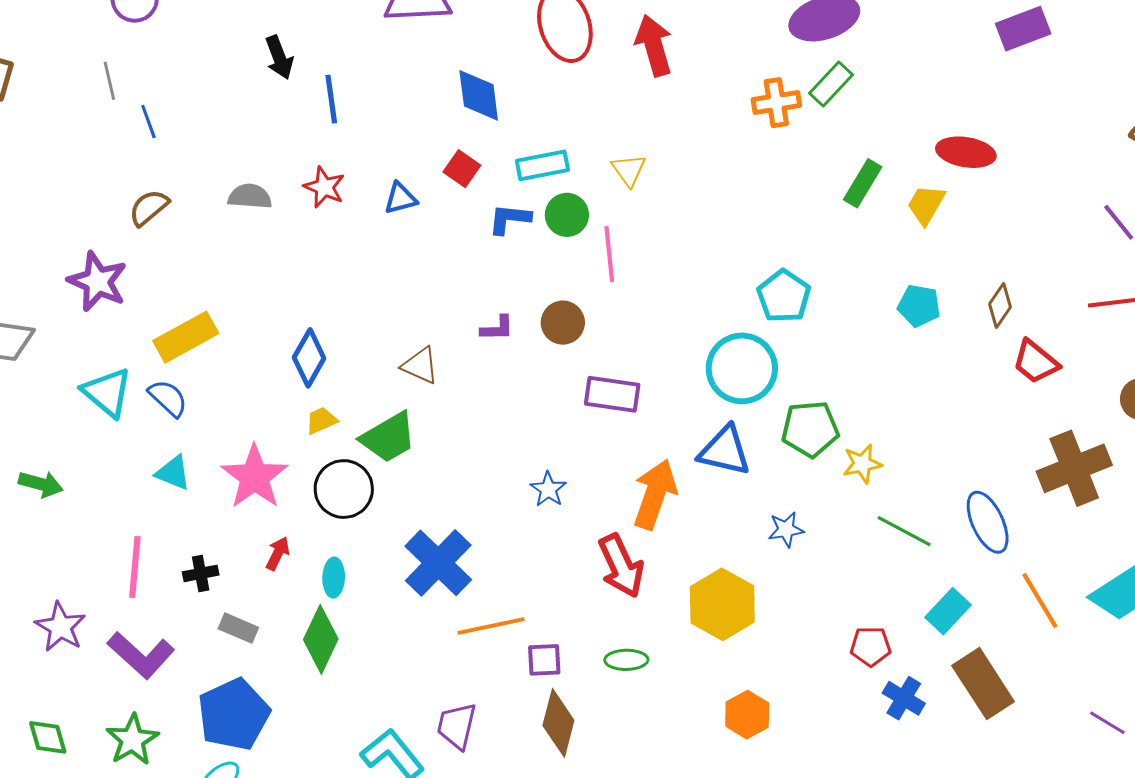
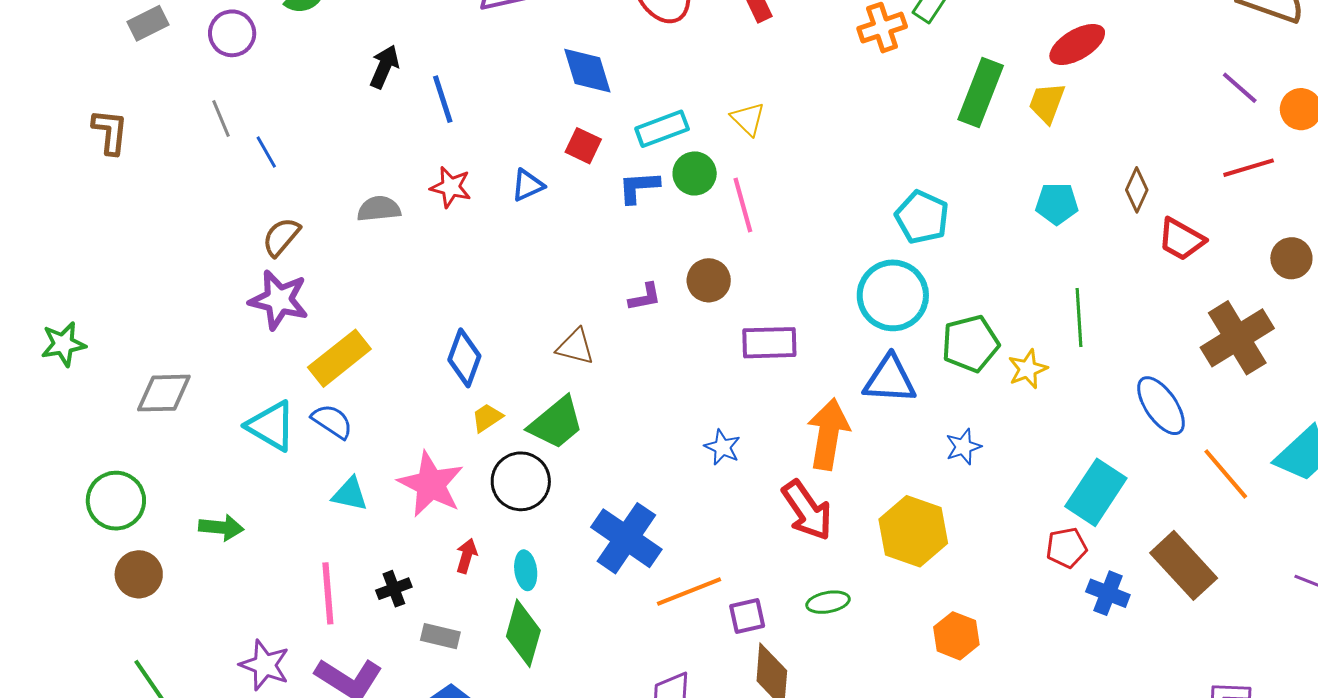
black arrow: (279, 57) -> (384, 67), turned -126
red ellipse: (966, 152) -> (1077, 44), turned -30
green rectangle: (863, 183) -> (981, 92), size x1.4
purple star: (97, 281) -> (279, 300), moved
green line: (904, 531) -> (1079, 317), moved, turned 68
cyan rectangle: (948, 611) -> (1096, 492), moved, size x1.4

